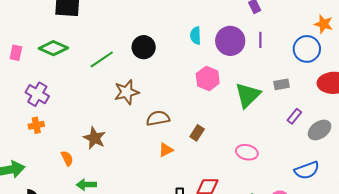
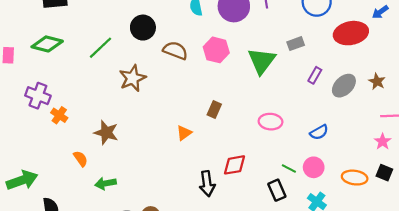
brown semicircle: (158, 118) -> (175, 50), moved, turned 40
orange cross: (36, 125) -> (59, 115), moved, turned -35
blue semicircle: (307, 170) -> (319, 132), moved, size x0.7

